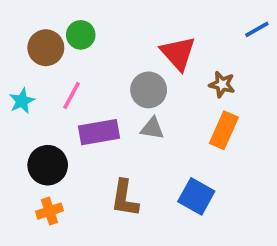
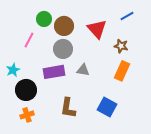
blue line: (257, 29) -> (127, 16), moved
brown circle: (46, 48) -> (64, 26), moved
gray circle: (149, 90) -> (63, 49), moved
pink line: (72, 95) -> (29, 40), moved
cyan star: (22, 101) -> (13, 70), moved

